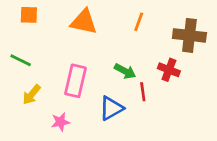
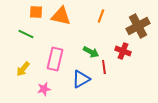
orange square: (29, 15) -> (36, 12), moved
brown cross: (189, 35) -> (138, 26), turned -35
green line: (21, 60) -> (26, 34), moved

